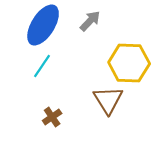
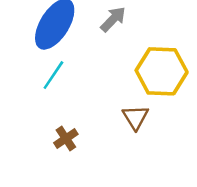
brown triangle: (108, 100) -> (135, 117), size x0.7

